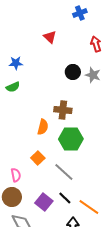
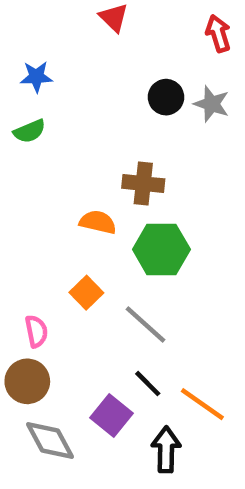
orange semicircle: (43, 127) -> (98, 222), turned -91
purple square: (44, 202) -> (111, 415), moved

